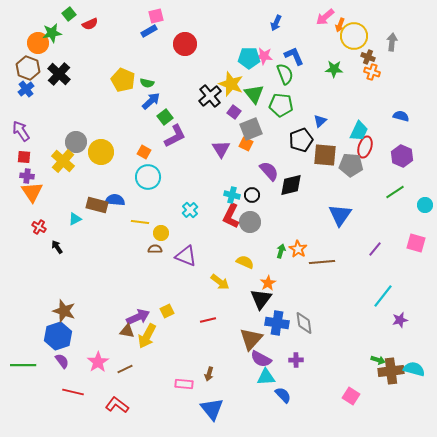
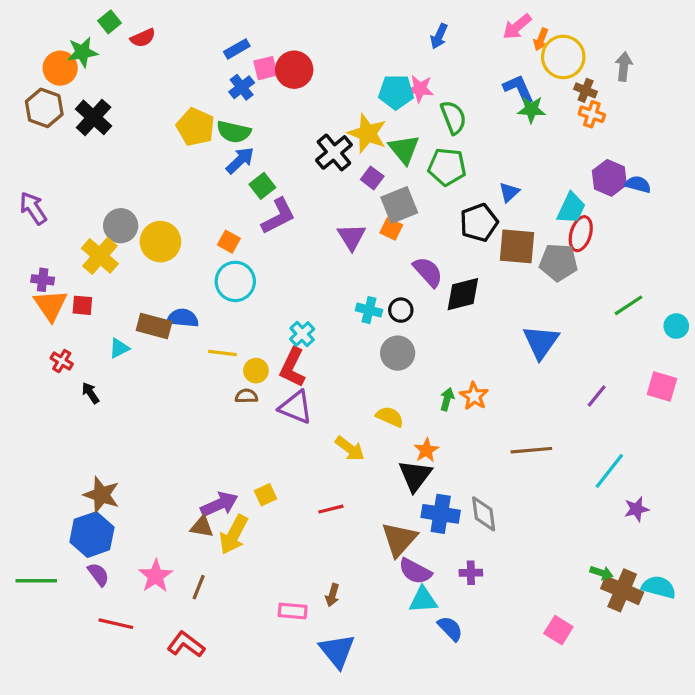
pink square: (156, 16) -> (266, 68), moved
blue L-shape: (294, 56) -> (519, 89), moved
green semicircle: (147, 83) -> (234, 132), size x1.5
blue cross: (26, 89) -> (242, 87), moved
purple hexagon: (402, 156) -> (609, 178), moved
red square: (24, 157) -> (82, 305), moved
red L-shape: (231, 216) -> (293, 367), moved
brown line: (322, 262) -> (531, 450), moved
brown line: (125, 369) -> (199, 587), turned -42
brown cross: (391, 371) -> (622, 590), turned 30

